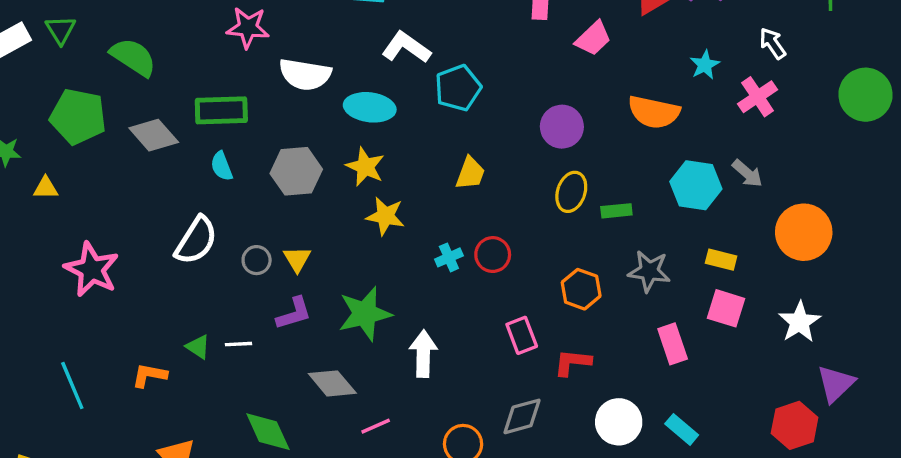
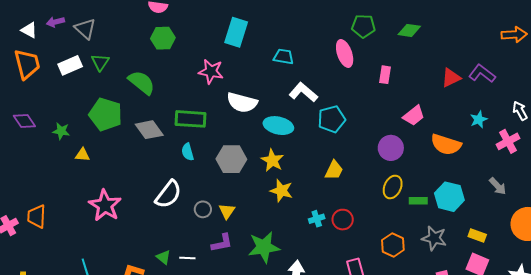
pink trapezoid: (593, 38) -> (414, 116), moved
cyan hexagon: (696, 185) -> (449, 197), moved

